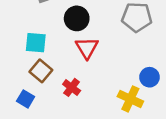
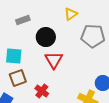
brown square: (41, 71) -> (18, 78), turned 30

